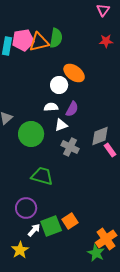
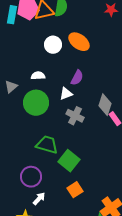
white circle: (59, 85) -> (53, 45), moved
white semicircle: (51, 107) -> (38, 76), moved
gray diamond: (100, 136) -> (105, 105), turned -50
green square: (51, 226) -> (69, 161), moved, turned -30

